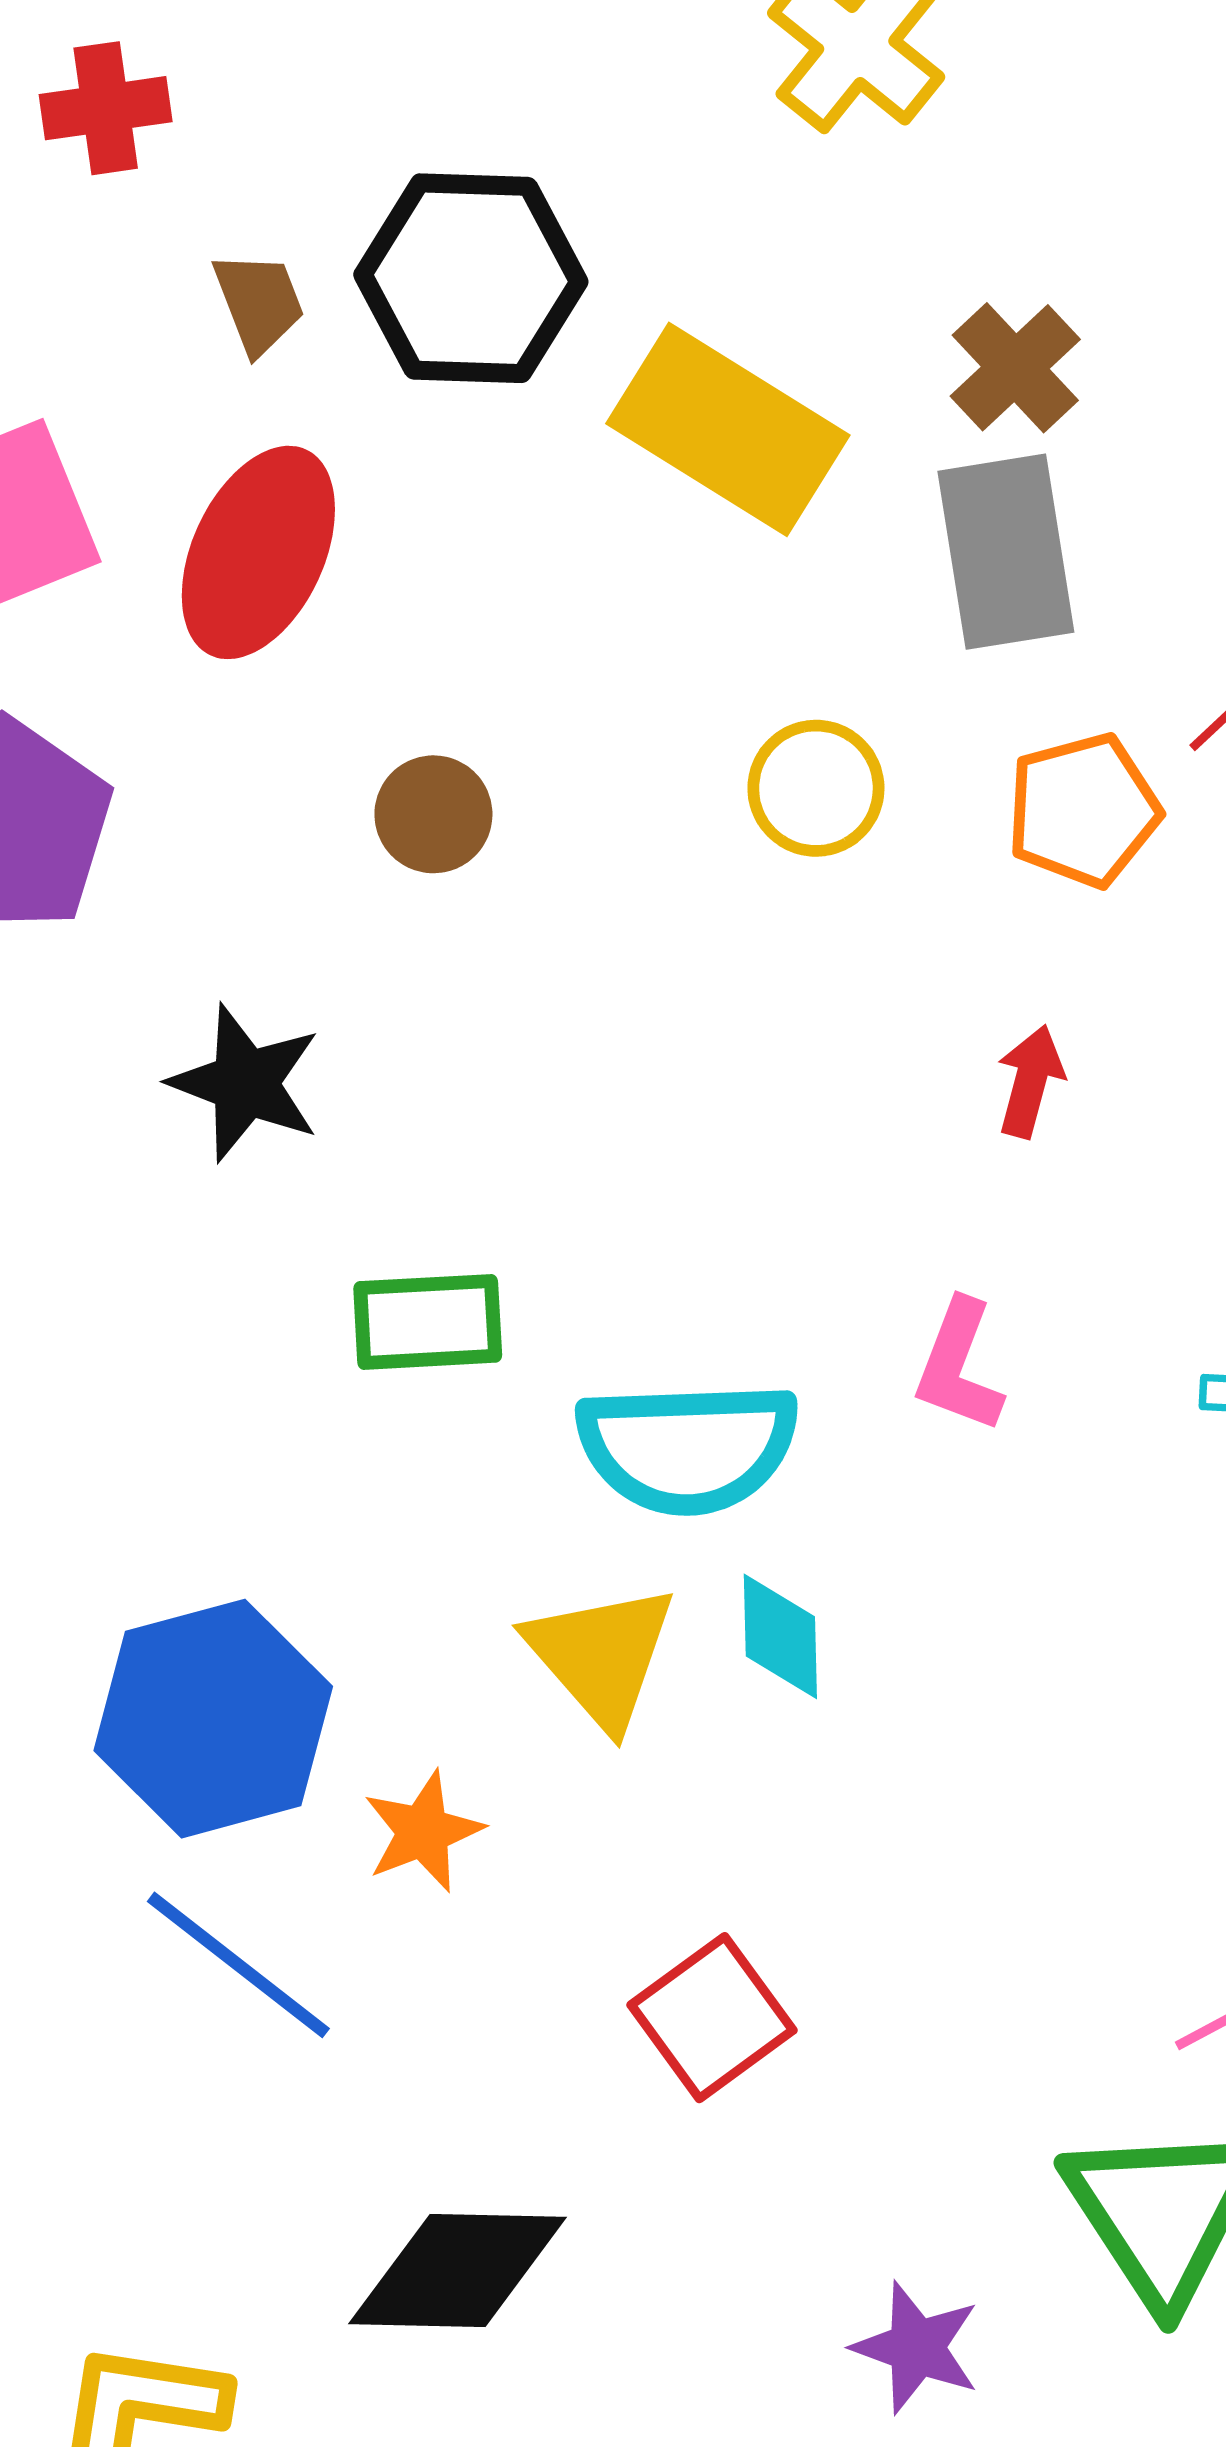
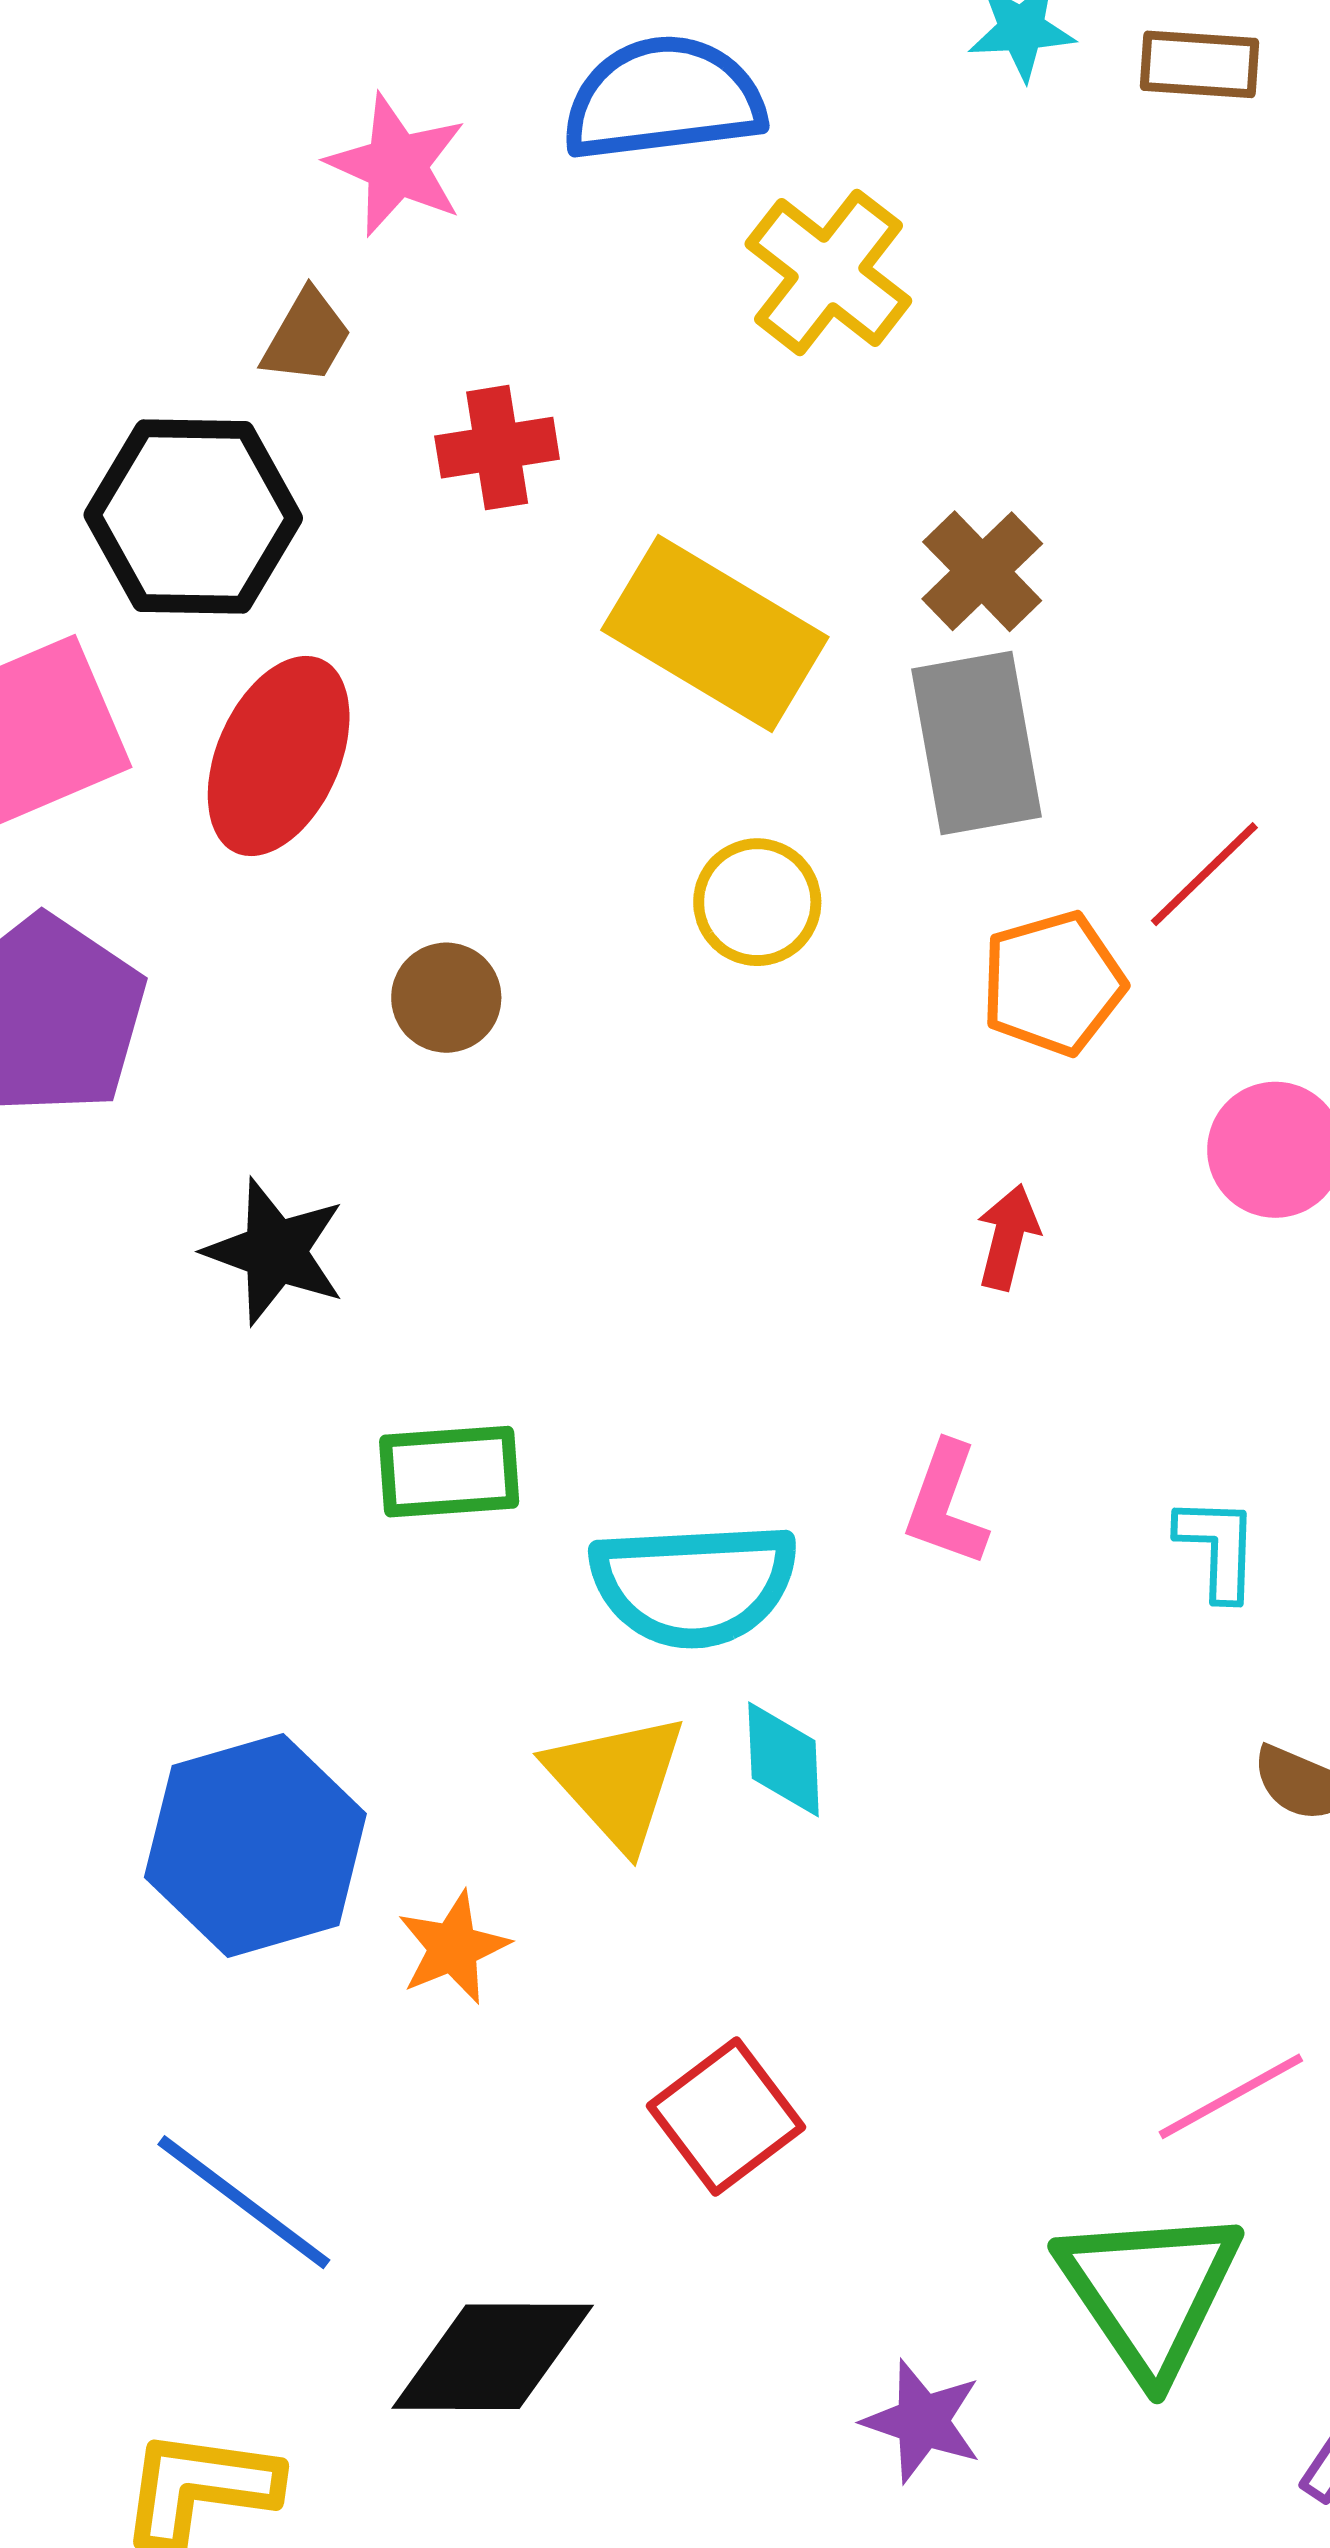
red cross: (106, 108) -> (497, 448), moved
black hexagon: (471, 278) -> (193, 517), moved
brown trapezoid: (259, 303) -> (307, 337), moved, turned 52
yellow circle: (816, 788) -> (757, 902), moved
blue line: (238, 1965) -> (244, 2202), moved

